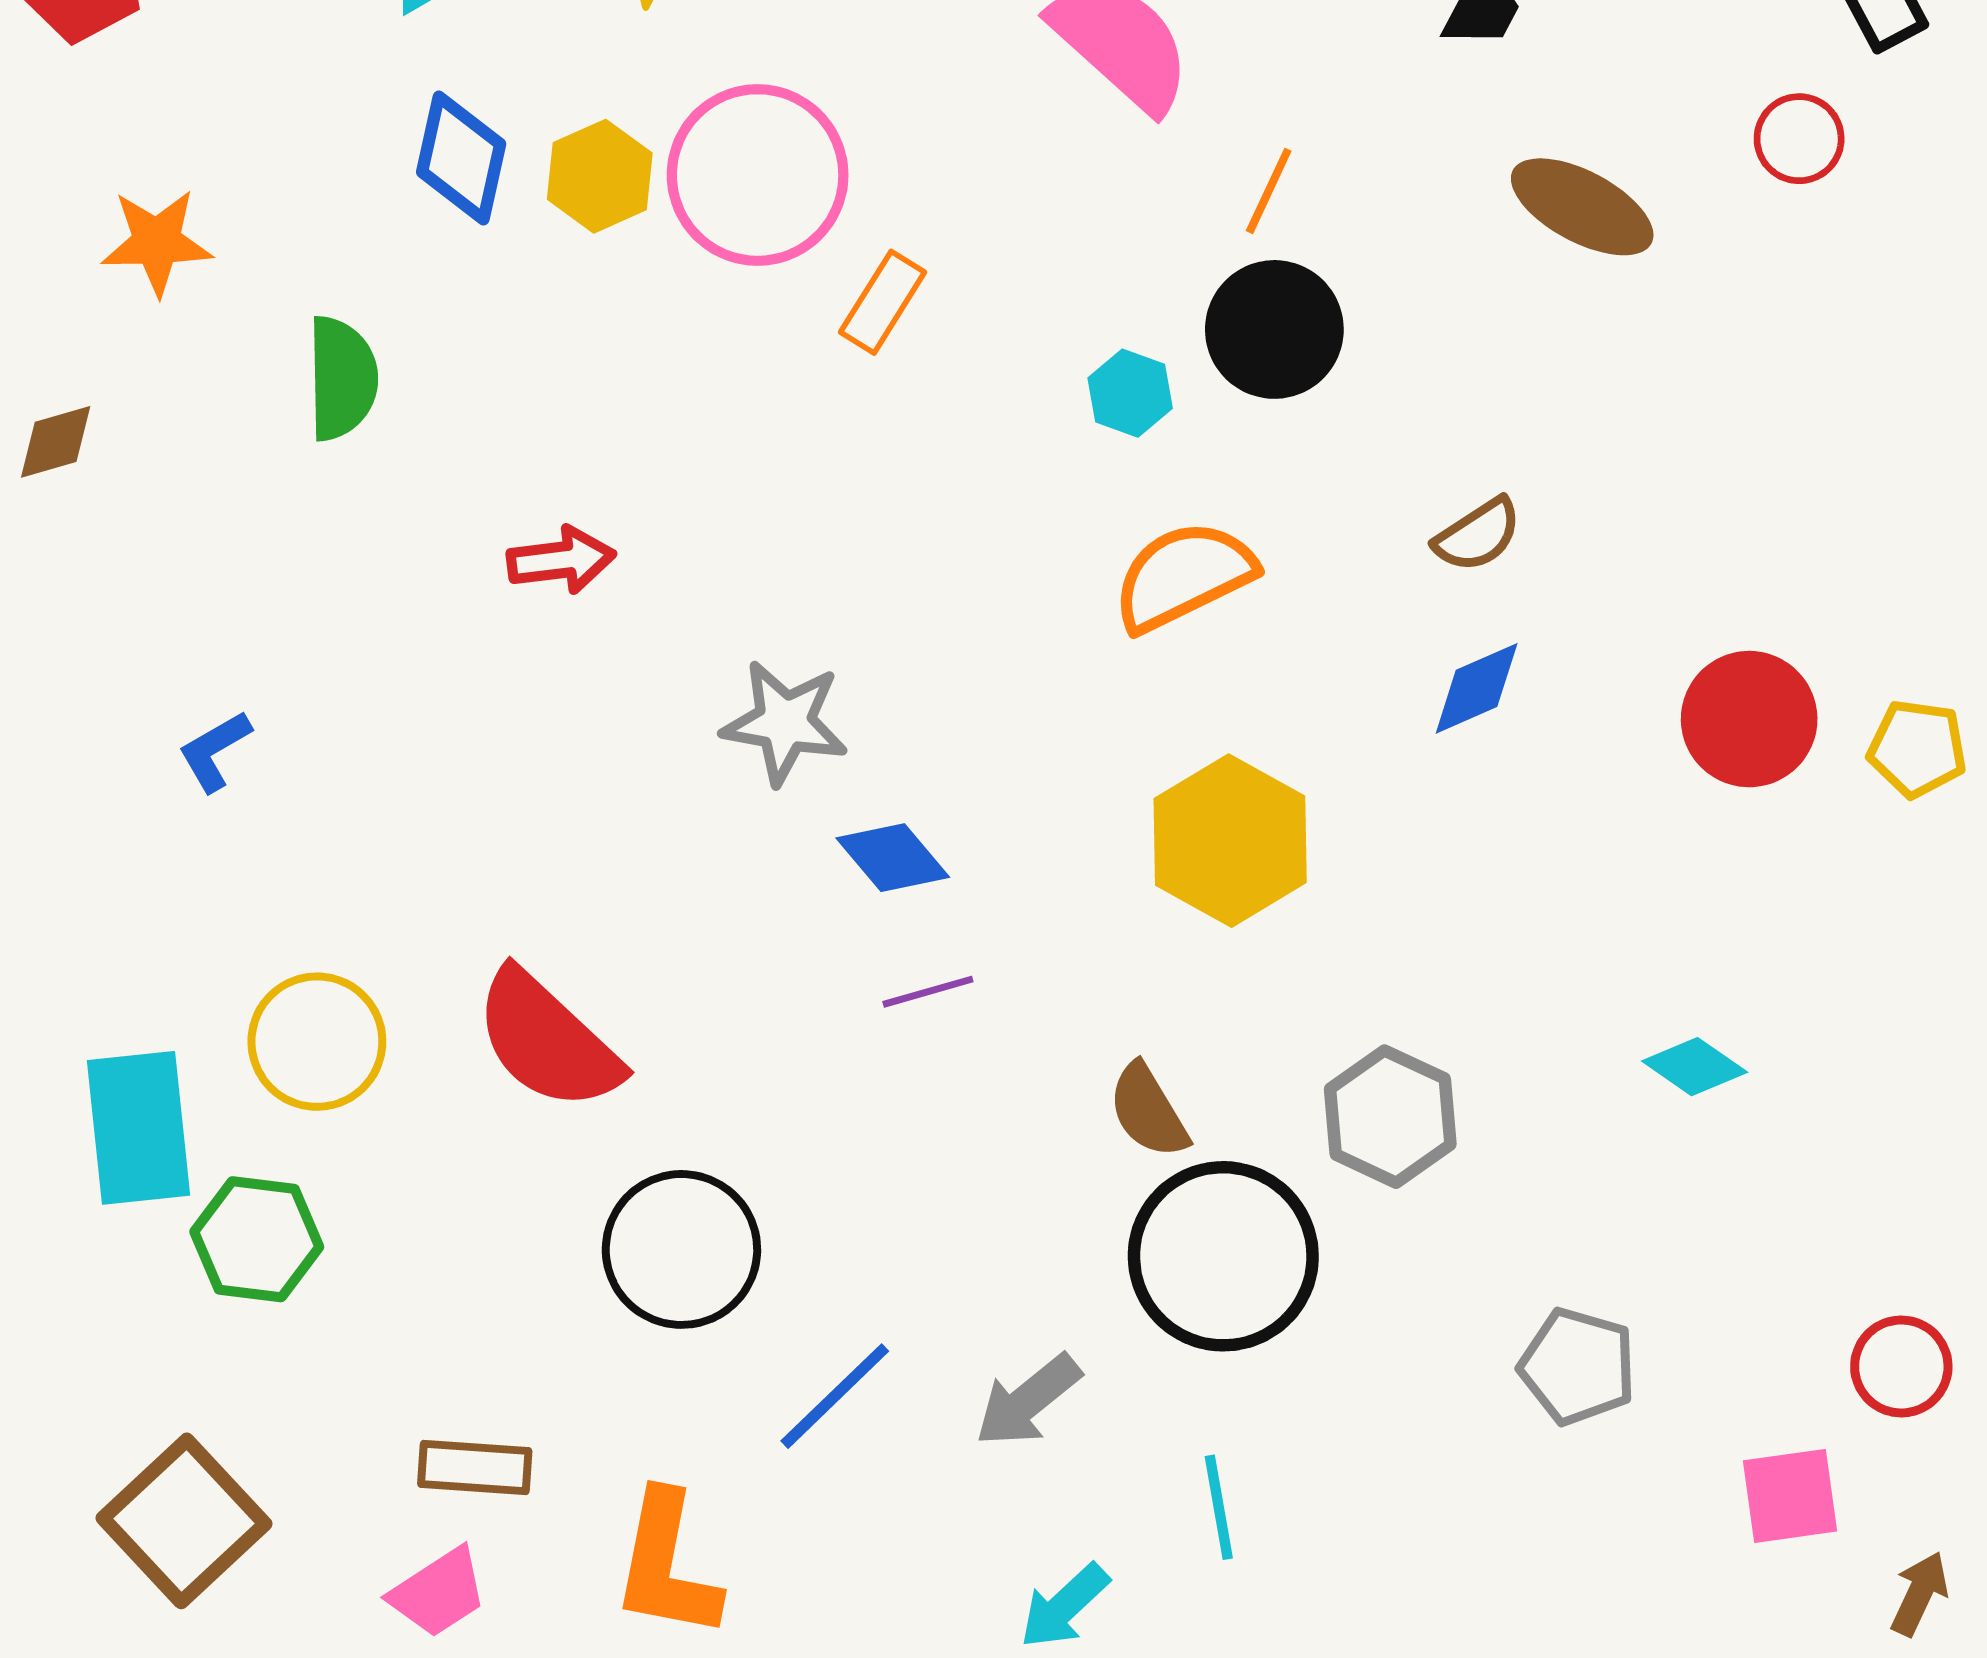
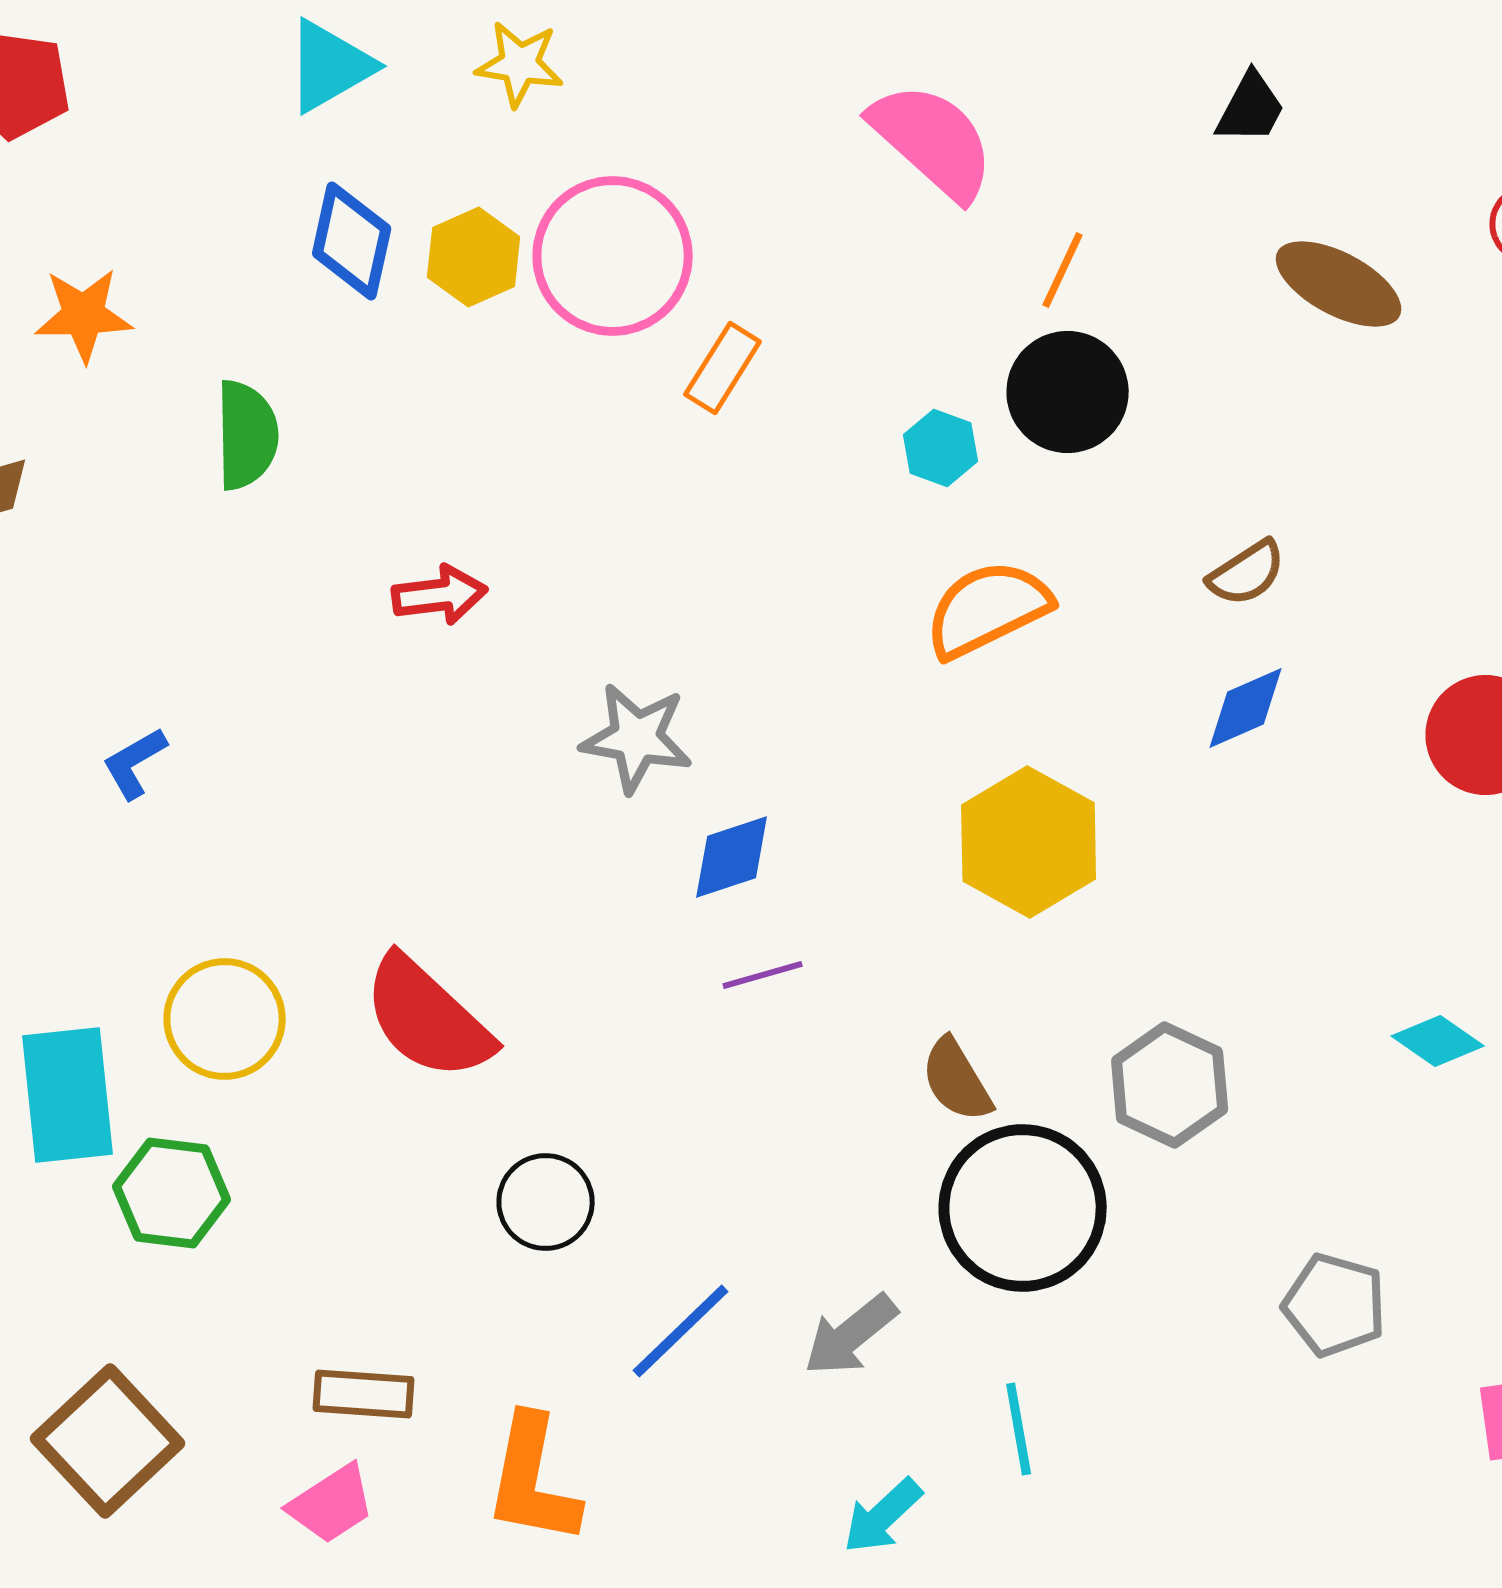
blue diamond: (893, 858) -> (732, 857), turned -68
black circle: (681, 1249) -> (546, 1202), size x0.7

